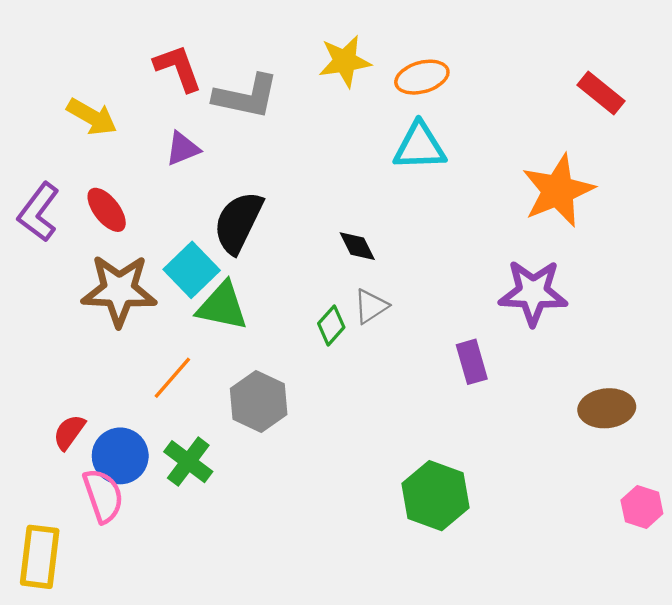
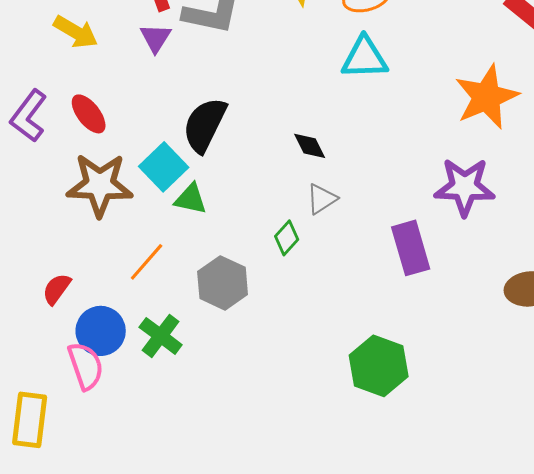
purple triangle: (183, 149) -> (156, 38), moved, turned -36
green triangle: (222, 306) -> (191, 199), size x0.7
green diamond: (331, 325) -> (287, 238), moved
purple rectangle: (472, 362) -> (411, 248), size x1.4
red semicircle: (69, 432) -> (57, 289), moved

